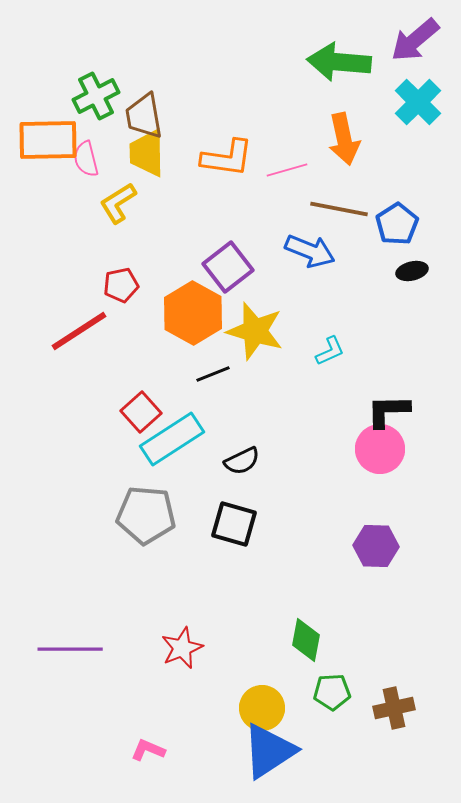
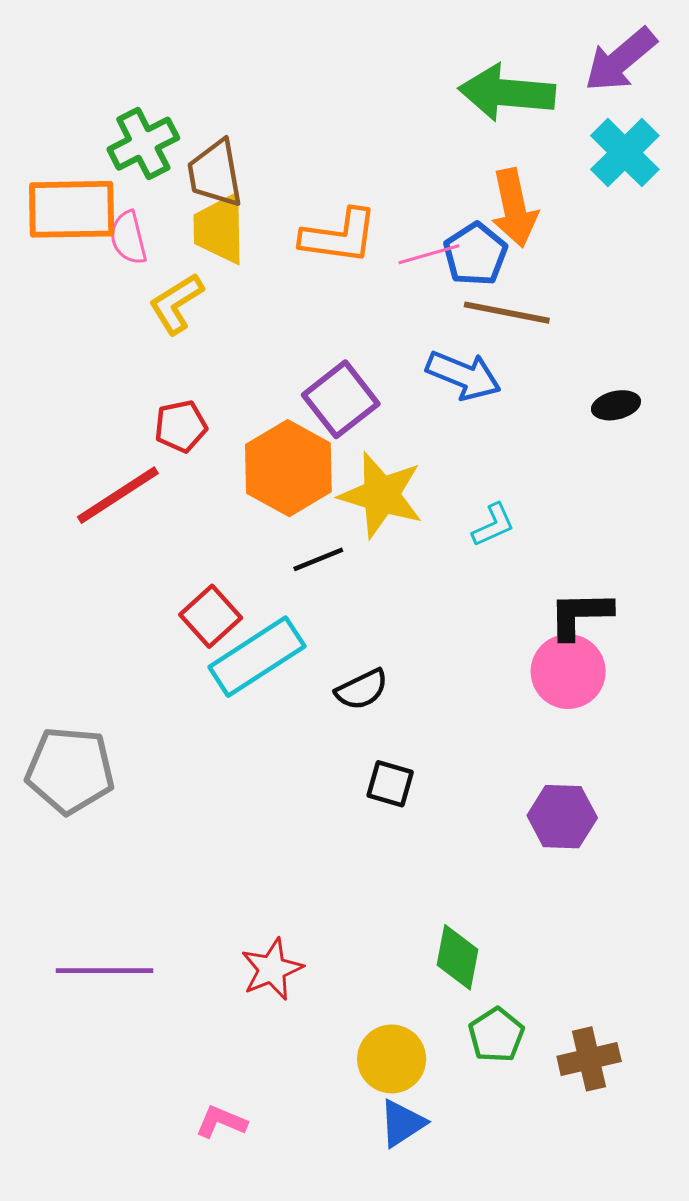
blue pentagon: (397, 224) -> (475, 254), moved
gray pentagon: (146, 515) -> (70, 770), moved
black square: (234, 524) -> (390, 784), moved, size x0.7
green pentagon: (332, 692) -> (496, 1035), turned -30
blue triangle: (269, 751) -> (402, 1123), size x0.6

